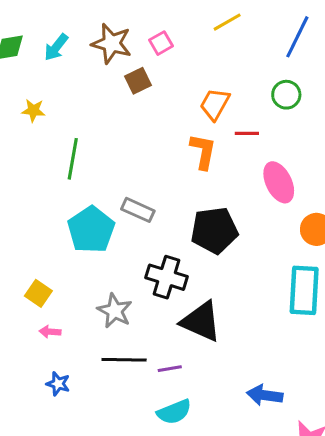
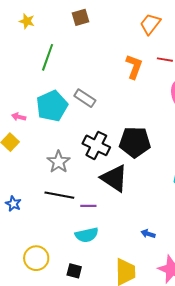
brown square: (138, 81) -> (81, 17), moved
orange trapezoid: (215, 104) -> (150, 24), moved
black pentagon: (214, 230) -> (135, 142), moved
pink arrow: (50, 332) -> (19, 117), moved
blue arrow: (265, 395) -> (148, 234), size x0.6

